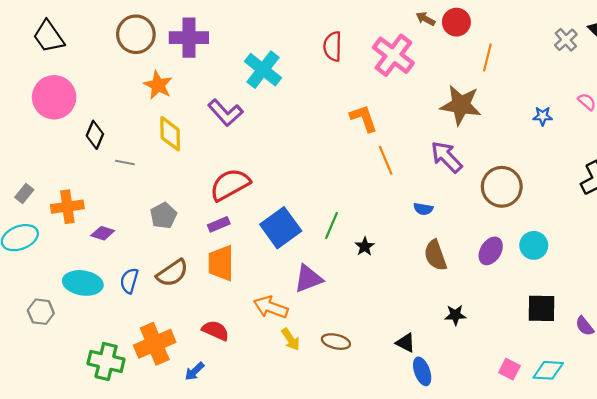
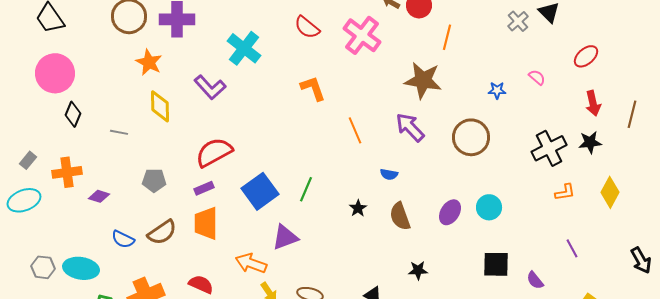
red semicircle: (333, 46) -> (307, 27), turned -52
orange L-shape: (364, 118) -> (313, 88), moved
black diamond: (95, 135) -> (73, 114), moved
brown circle: (502, 187) -> (471, 137), moved
gray pentagon: (164, 216) -> (154, 180), turned 30
black star: (365, 246) -> (358, 208), moved
blue semicircle: (129, 281) -> (123, 239), turned -80
cyan ellipse: (83, 283) -> (81, 268), moved

